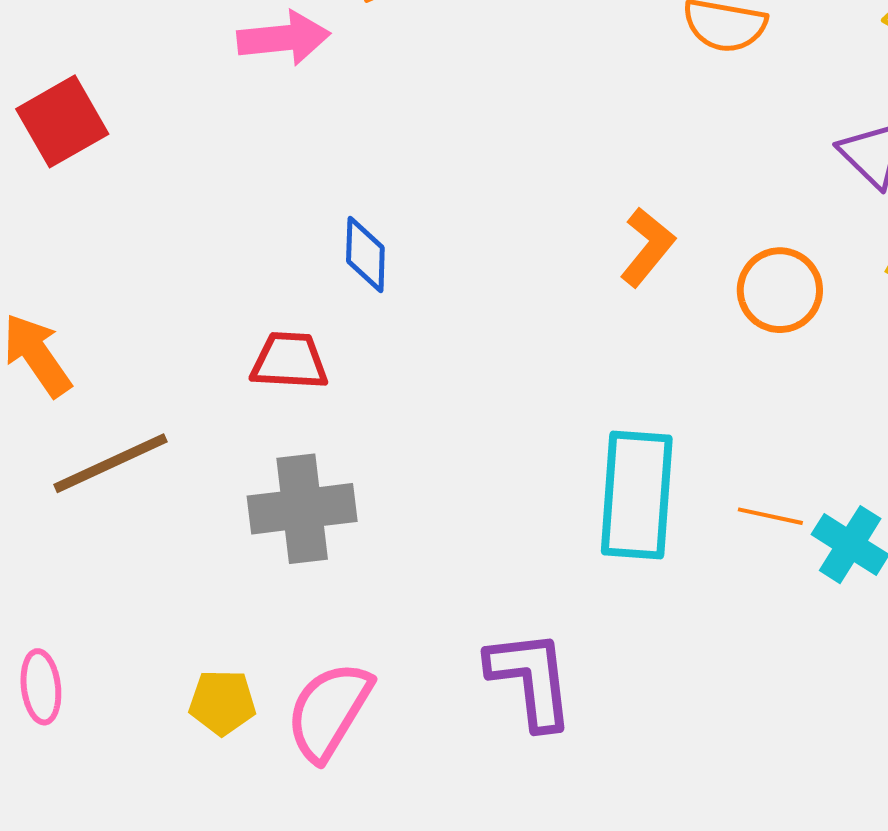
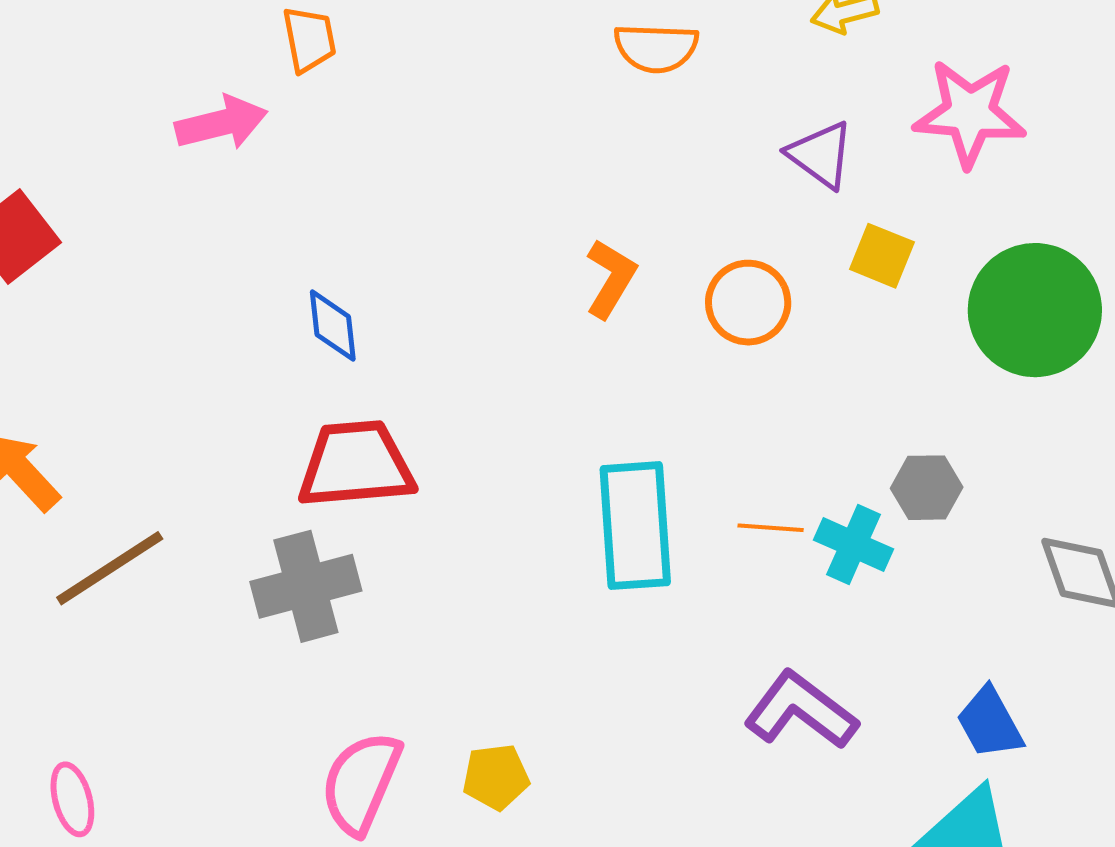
red trapezoid: (289, 361) -> (356, 465), moved, size x1.5
purple L-shape: (531, 679) -> (801, 710), moved, turned -38
yellow pentagon: (222, 702) -> (496, 777), moved

